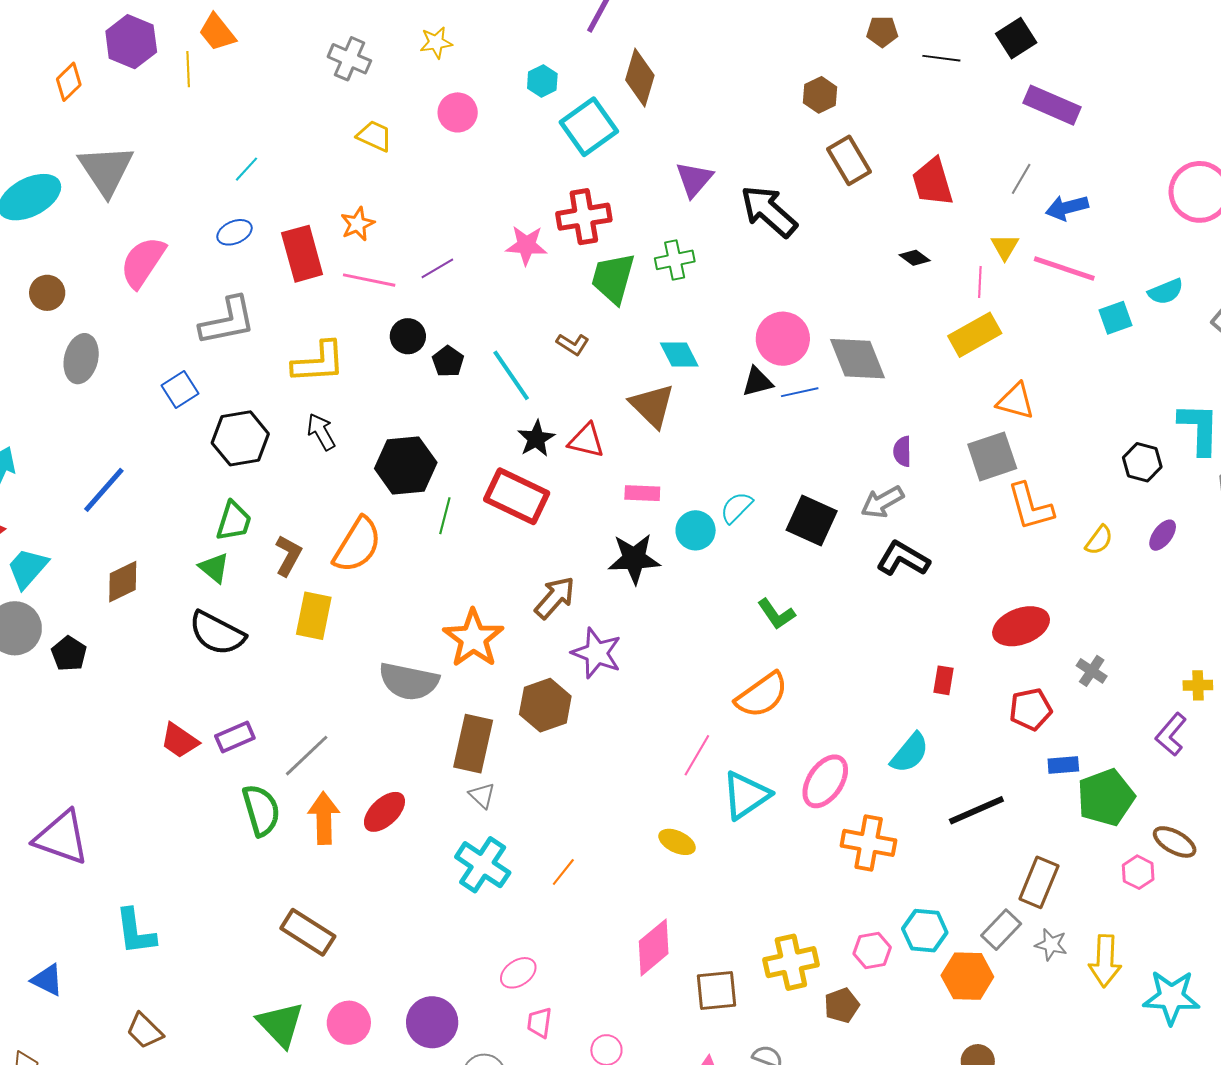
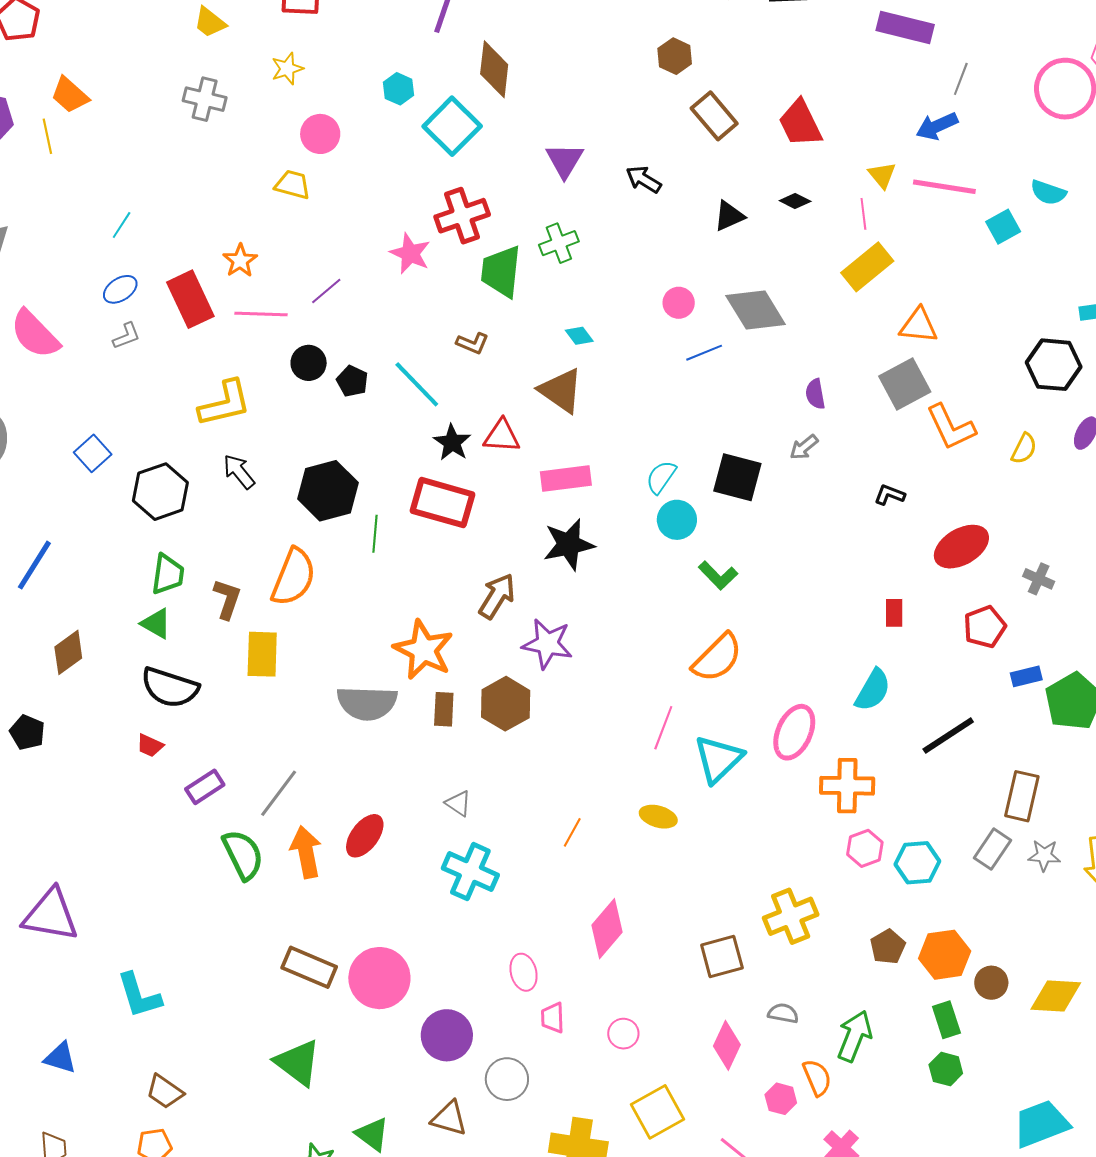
yellow trapezoid: (374, 136) -> (293, 185), moved
gray line: (1021, 179) -> (961, 79), moved
black arrow: (769, 211) -> (644, 179), size x0.6
pink star: (526, 245) -> (410, 253), turned 30
pink semicircle: (143, 262) -> (35, 334), turned -68
cyan semicircle: (1166, 292) -> (1048, 192), turned 51
gray L-shape: (228, 321) -> (126, 336), moved, size x0.5
pink circle: (783, 339) -> (679, 303), size x0.6
cyan diamond: (679, 355) -> (579, 336), size x0.7
black triangle: (757, 382) -> (729, 216), moved
black hexagon: (1142, 462) -> (1054, 365), size x1.4
pink rectangle: (642, 493) -> (566, 478), size x1.4
gray arrow: (882, 502) -> (804, 447), size x0.7
cyan circle: (696, 530) -> (677, 520), moved
black L-shape: (903, 559) -> (890, 495), moved, size x0.6
red trapezoid: (179, 741) -> (150, 746), moved, size x0.7
brown rectangle: (473, 744) -> (444, 709), moved, size x0.6
orange line: (563, 872) -> (572, 832), moved
pink diamond: (654, 947) -> (607, 929), moved
pink hexagon: (872, 951) -> (865, 848), moved
pink ellipse: (518, 973) -> (524, 972), turned -60
orange hexagon: (967, 976) -> (945, 955), moved
brown pentagon: (842, 1005) -> (888, 947), moved
pink circle: (349, 1023) -> (379, 978), moved, size x1.4

